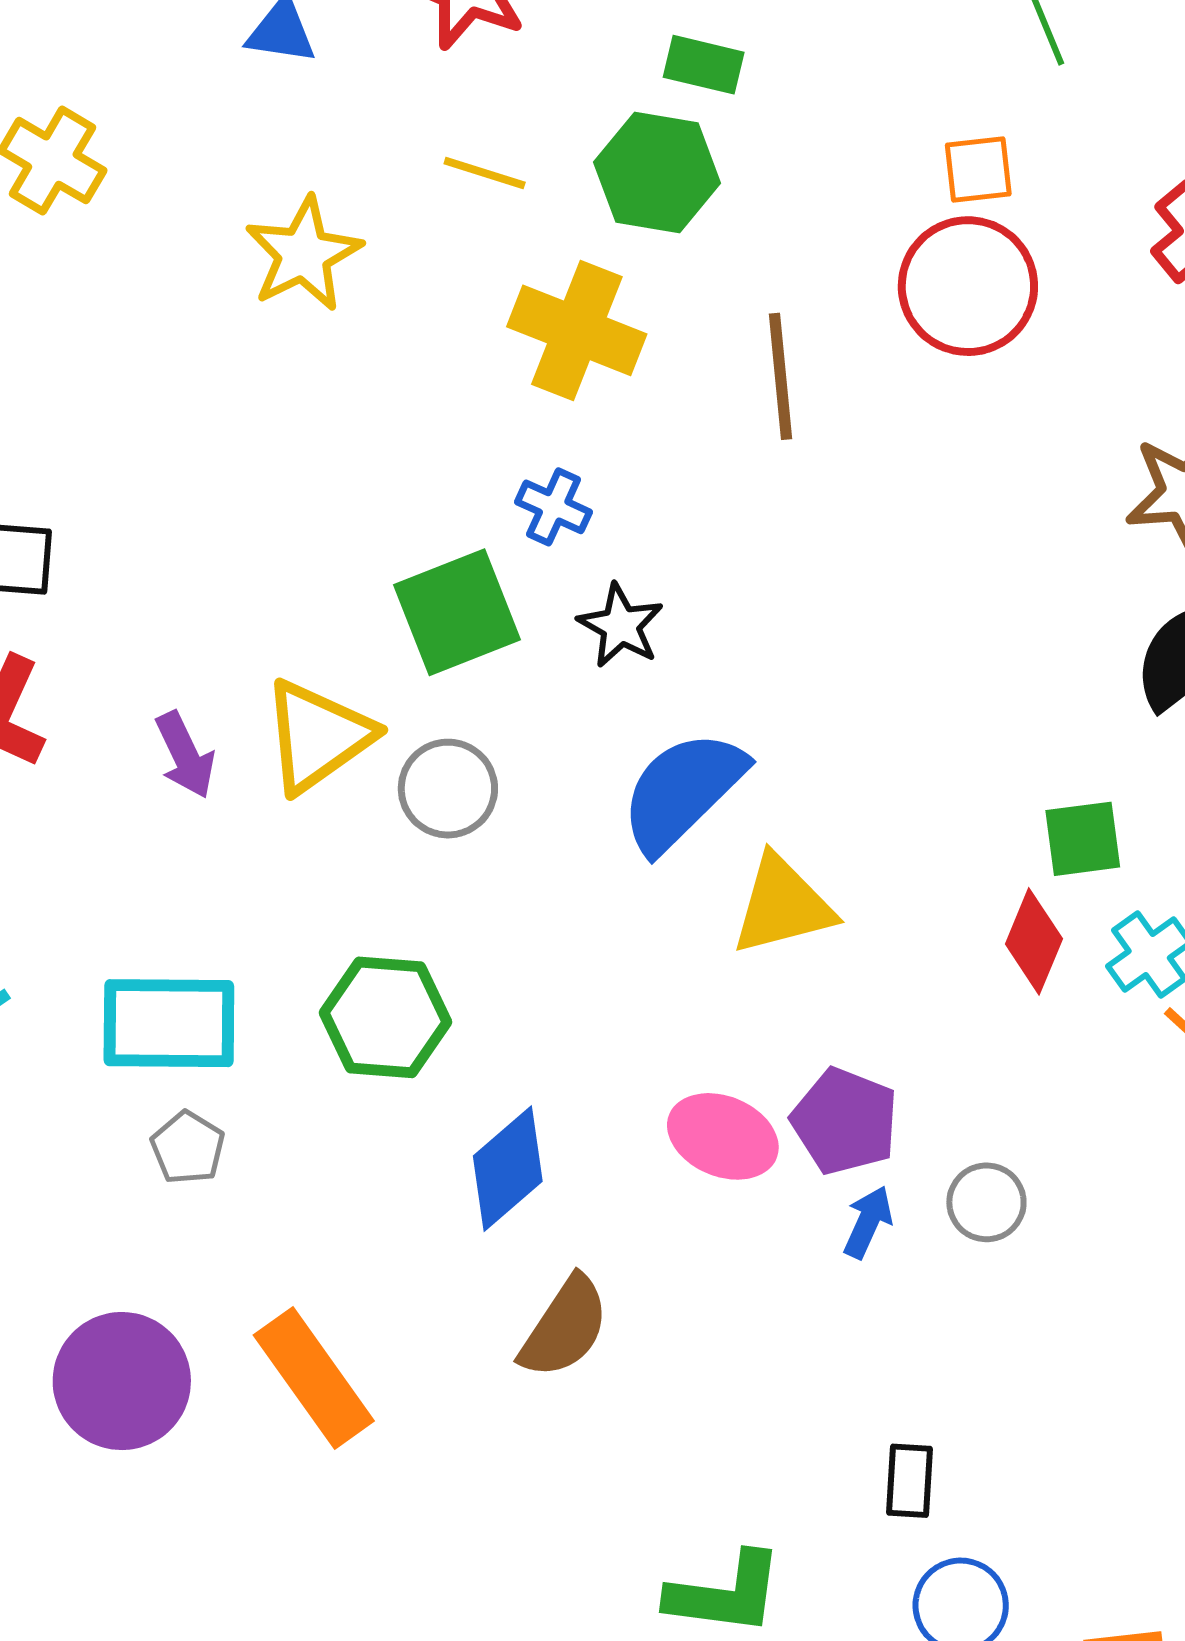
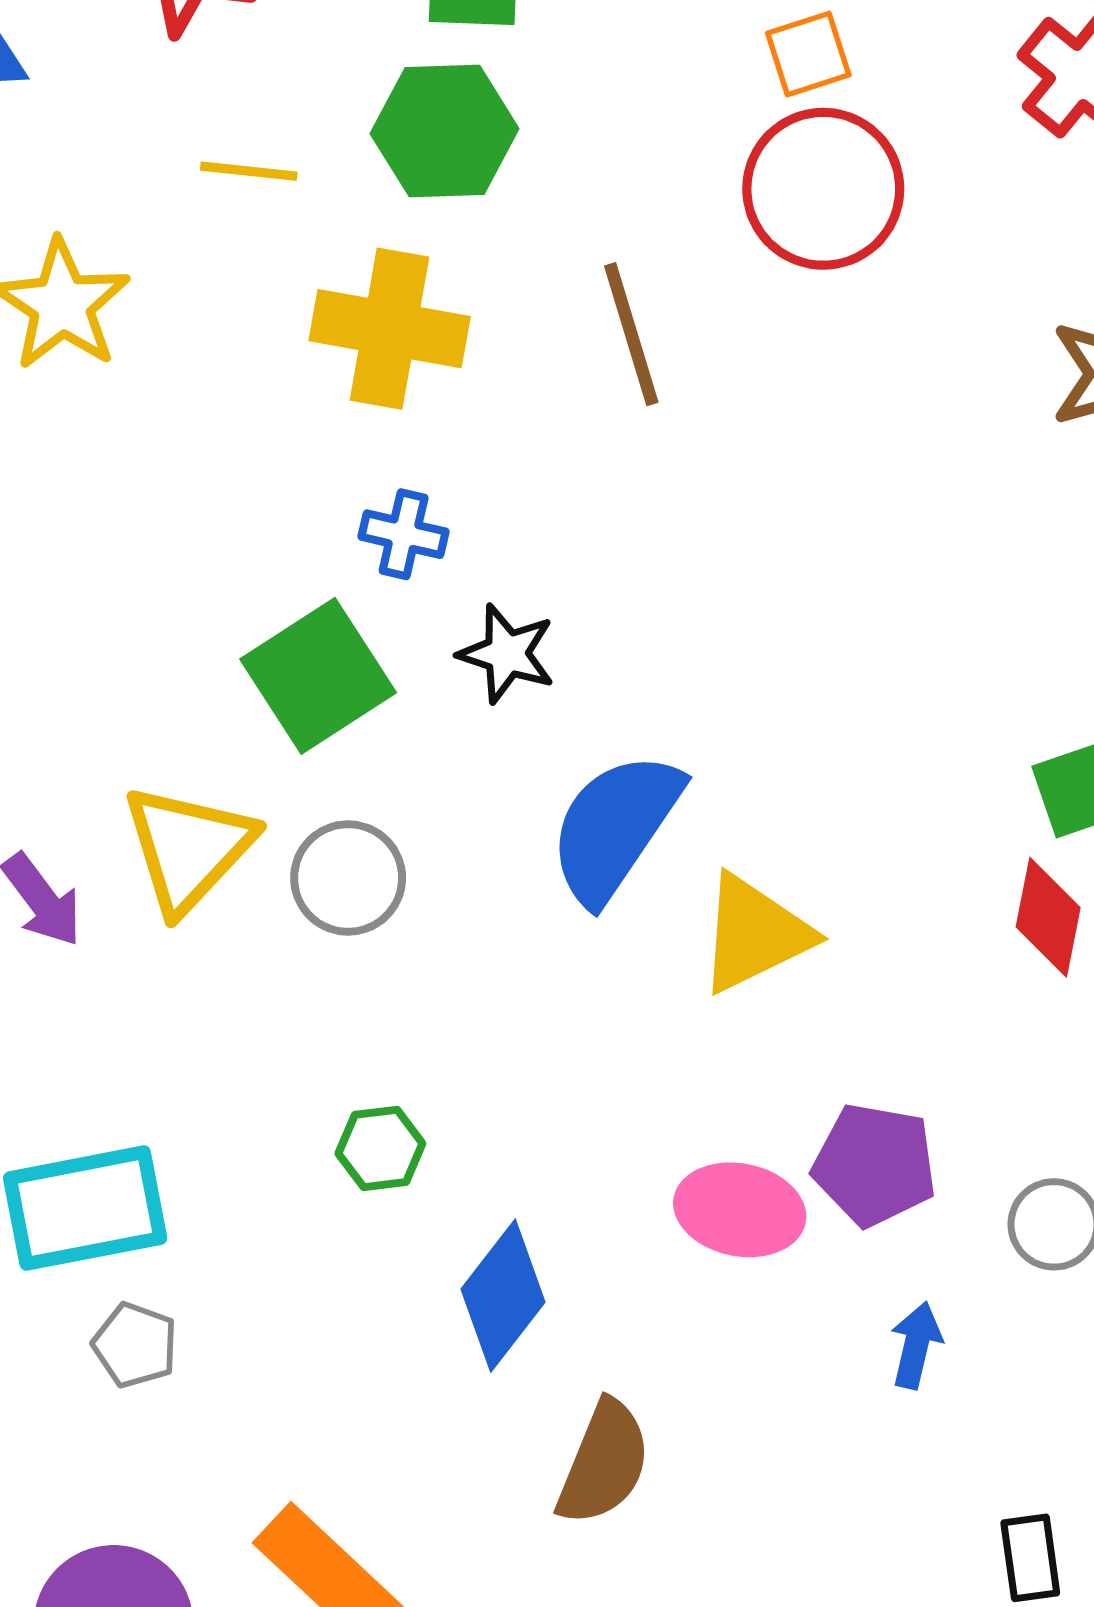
green hexagon: (386, 1017) -> (380, 1148), moved, size x0.6
blue arrow: (868, 1222) -> (916, 1345), moved

